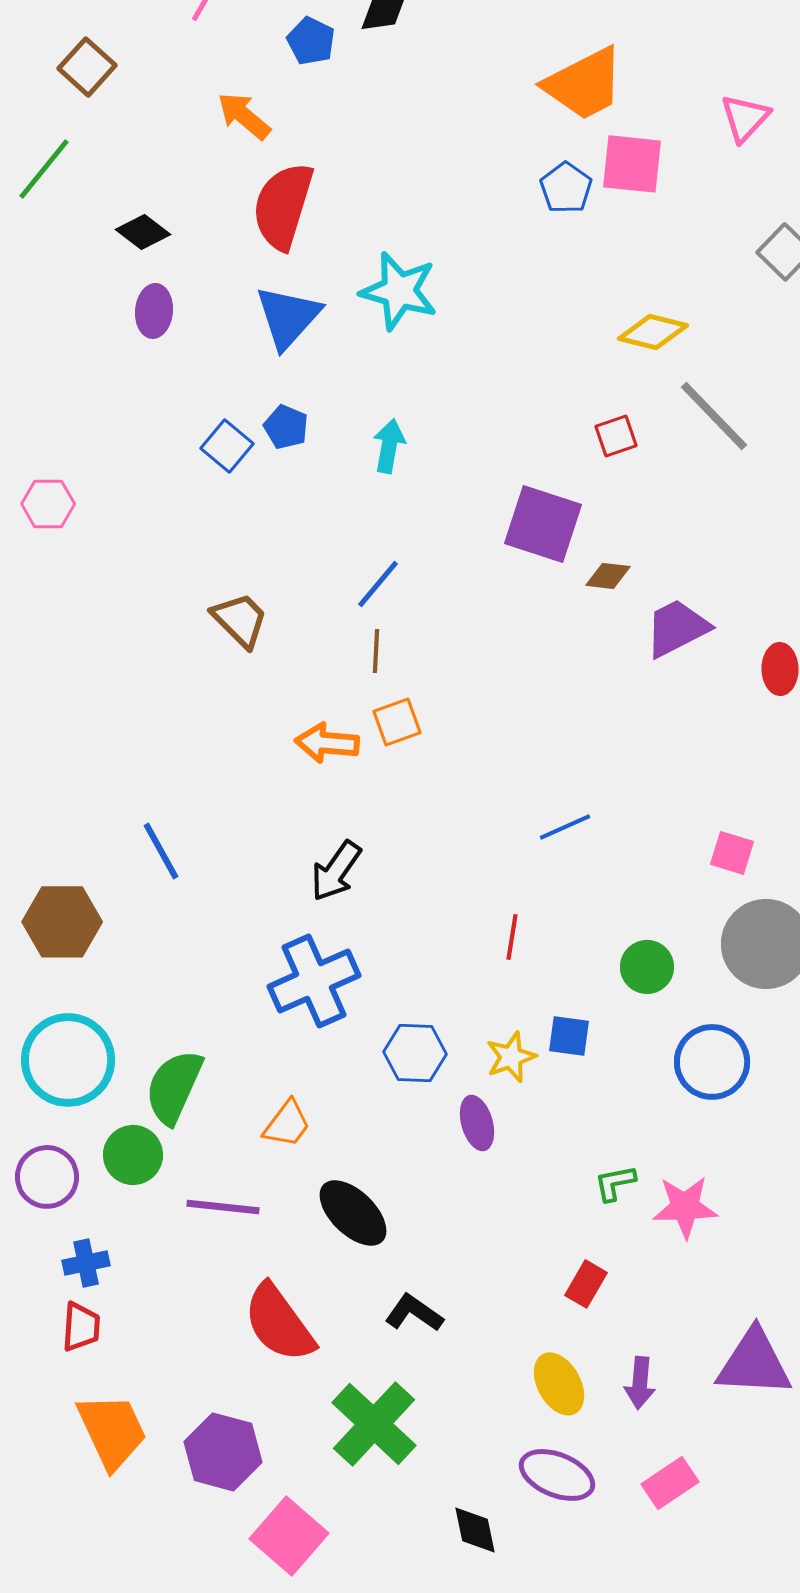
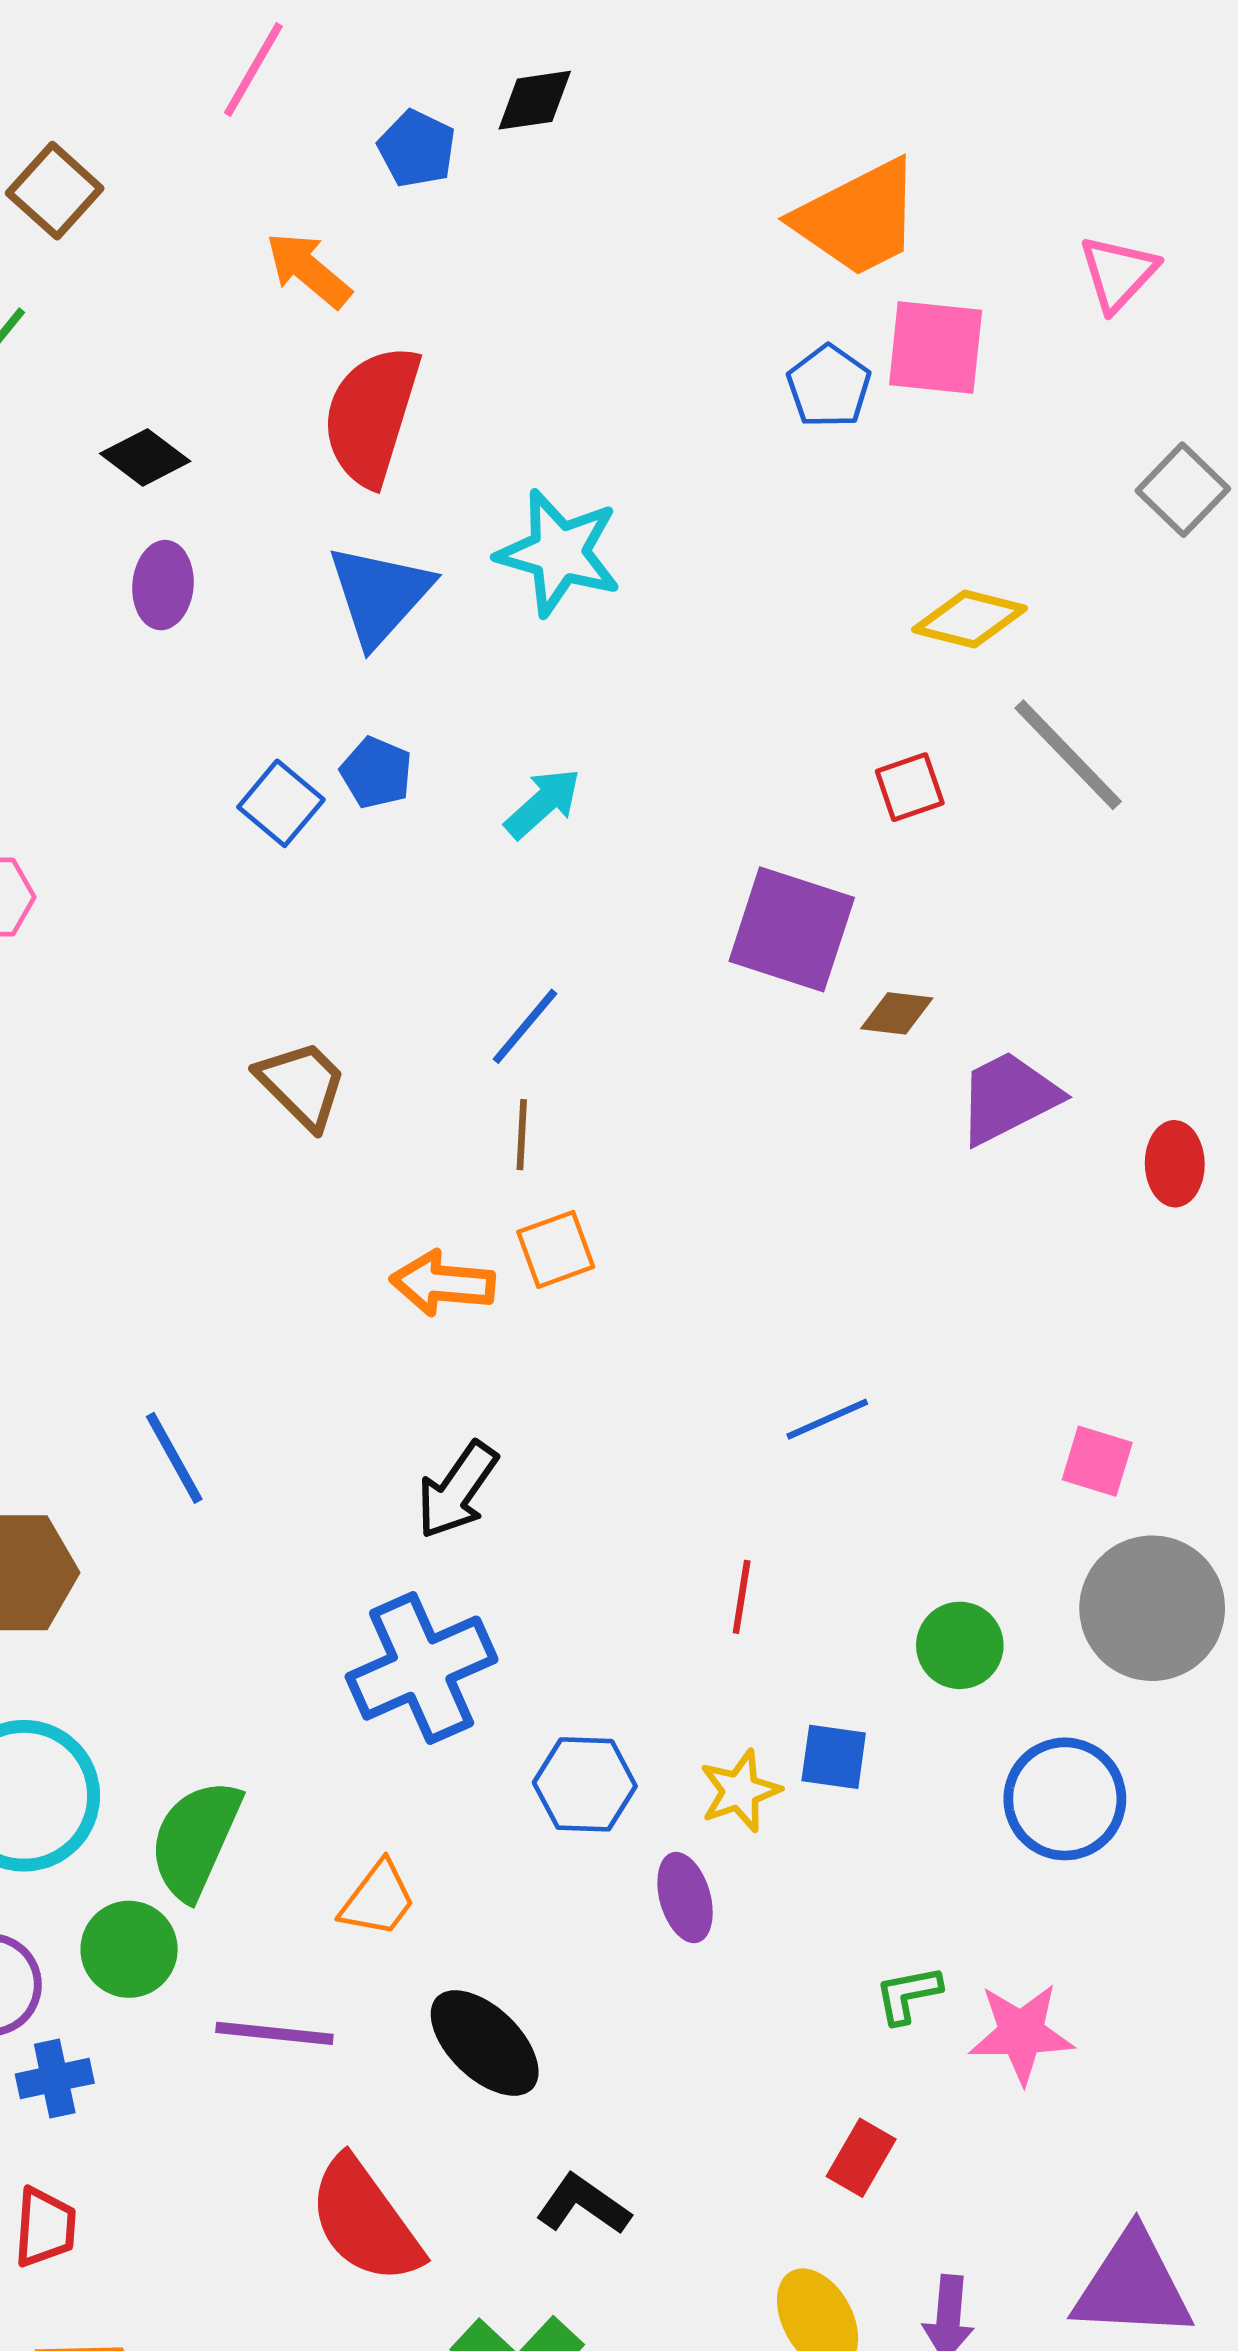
cyan arrow: (389, 446) -> (543, 803), turned 38
blue cross: (86, 1263) -> (55, 2079), moved

